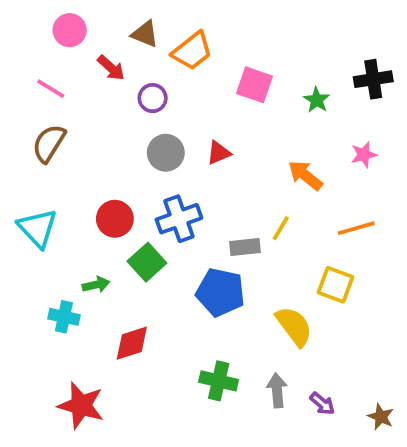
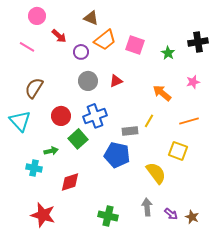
brown triangle: (145, 34) -> (91, 18), moved
orange trapezoid: (192, 51) -> (105, 40), moved
brown semicircle: (49, 143) -> (34, 88), moved
green cross: (219, 381) -> (108, 216), moved
brown star: (381, 417) -> (192, 217), moved

